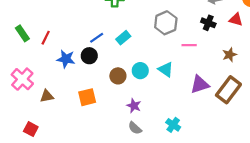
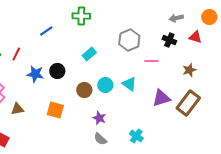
blue line: (97, 38) -> (46, 31), moved
orange square: (87, 97) -> (55, 110), turned 30

